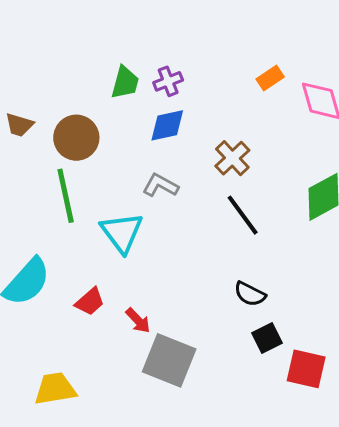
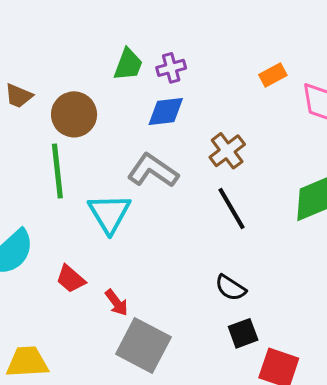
gray L-shape: (160, 185) -> (153, 171), size x1.4
red trapezoid: (90, 302) -> (71, 279), turned 76

